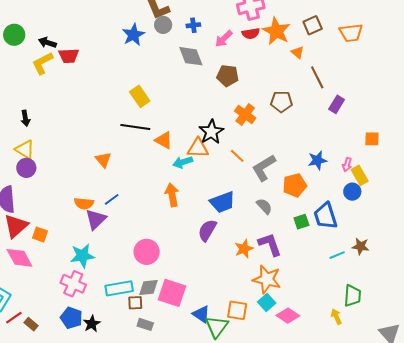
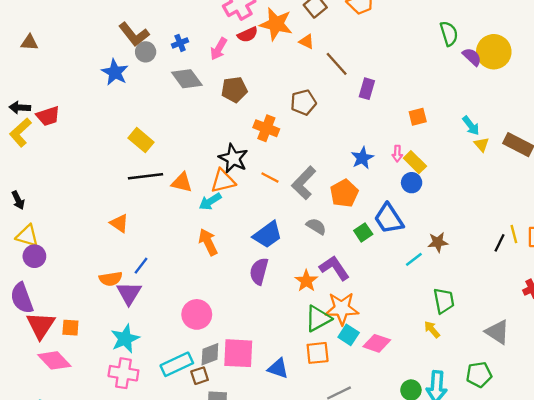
green triangle: (217, 327) -> (318, 319), moved, turned 40

